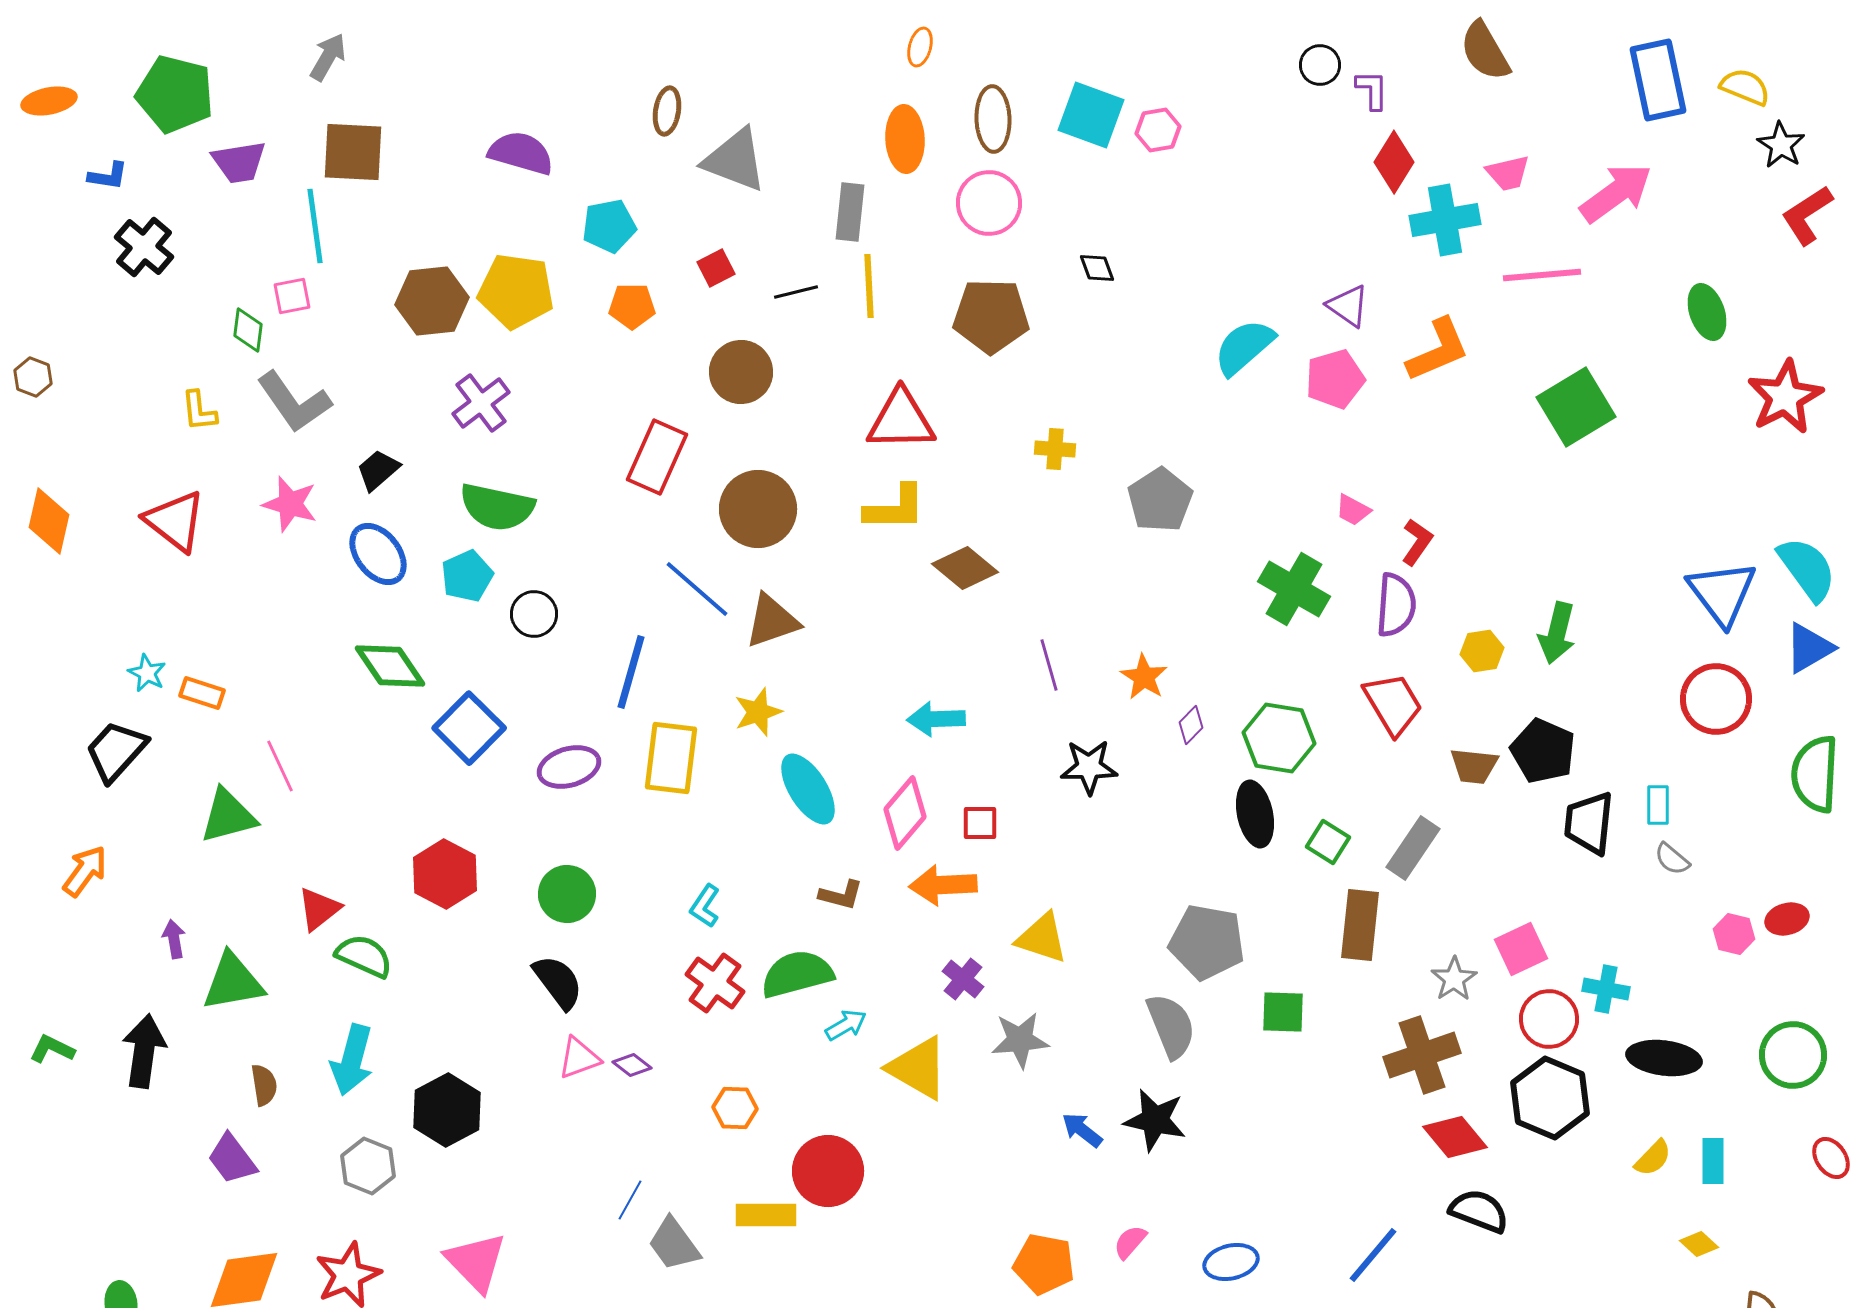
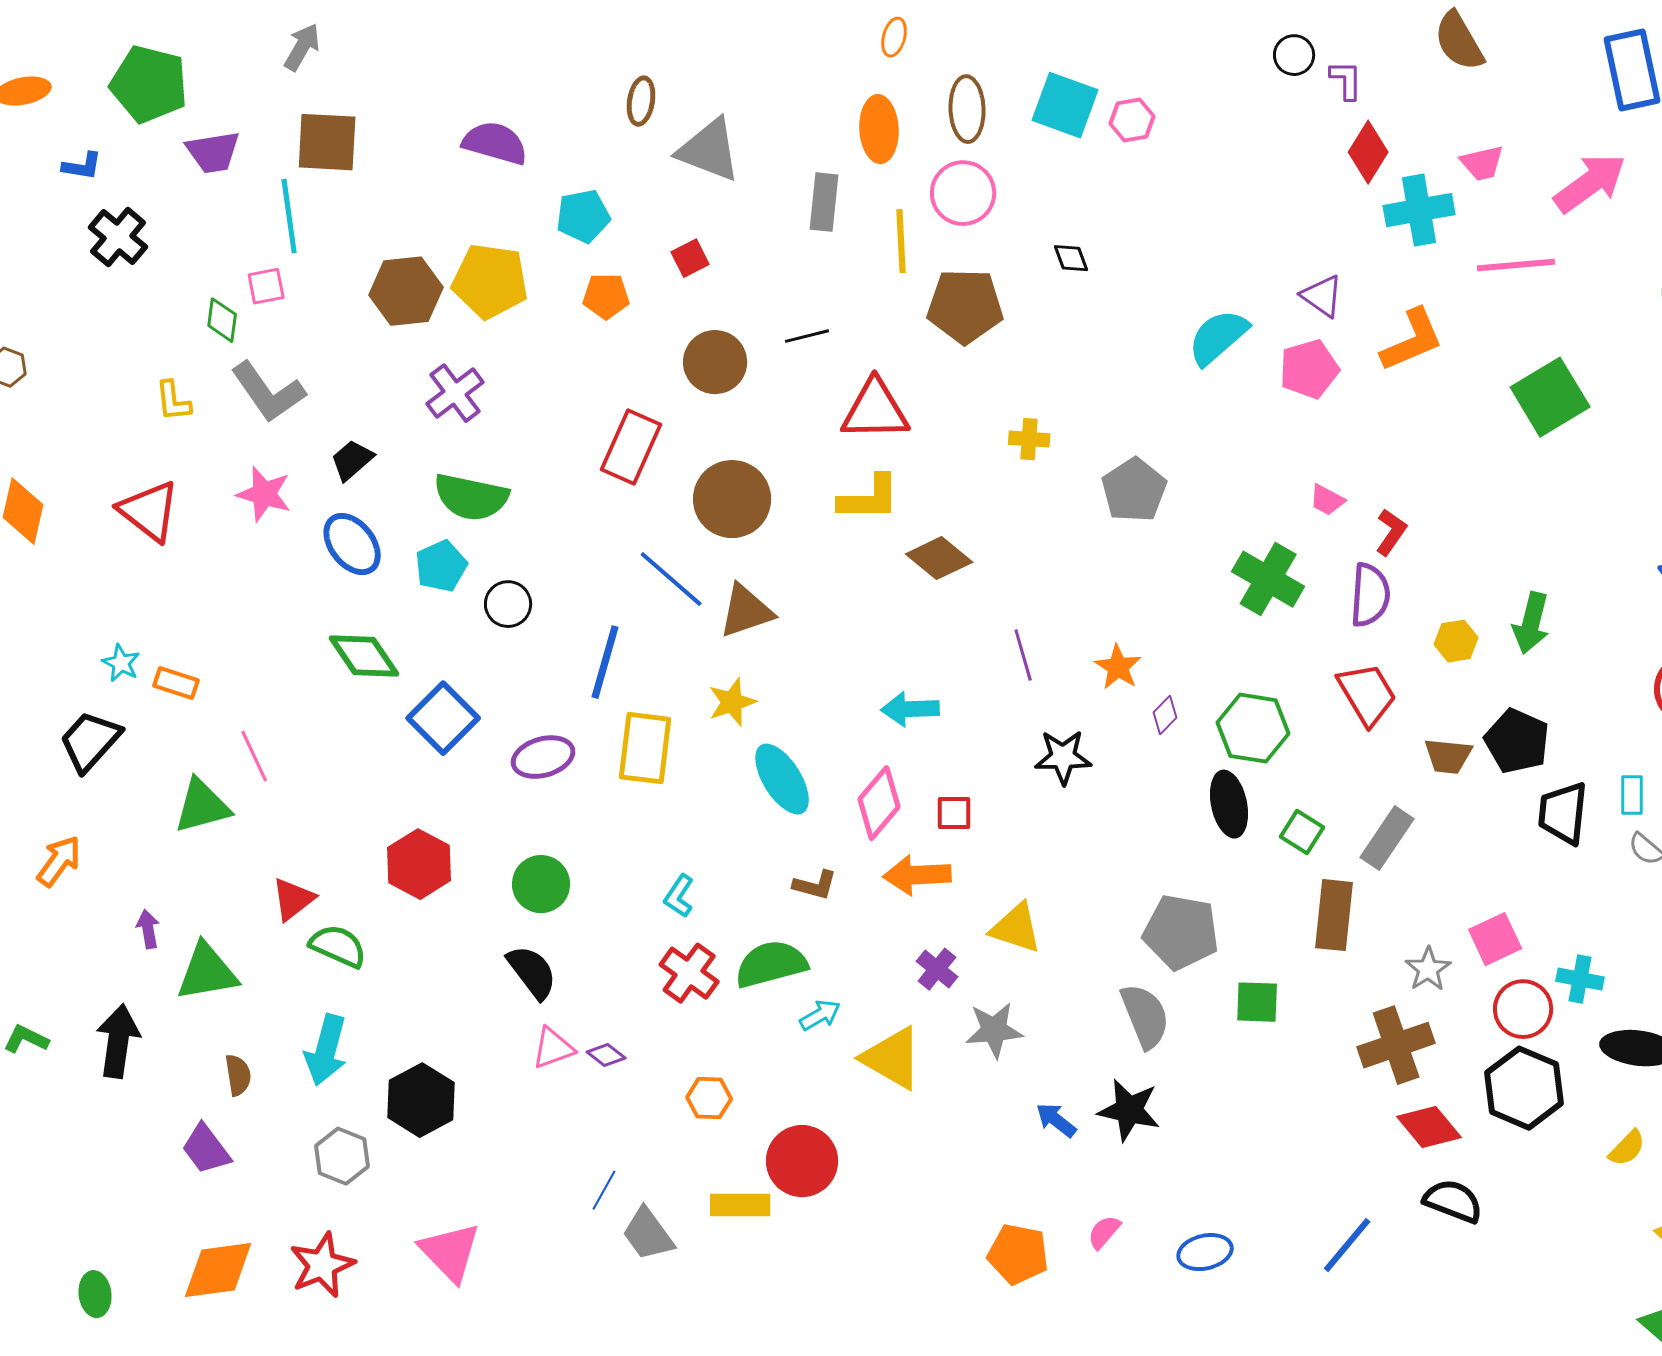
yellow line: (869, 286) -> (901, 241), moved
black line: (796, 292) -> (807, 336), moved

